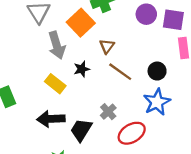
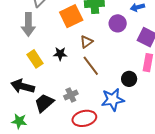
purple circle: (146, 14) -> (118, 23), moved
gray arrow: (57, 45) -> (28, 24), moved
black circle: (157, 71) -> (129, 79), moved

